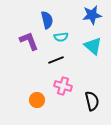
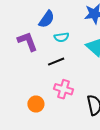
blue semicircle: (47, 20) -> (47, 19), turned 48

